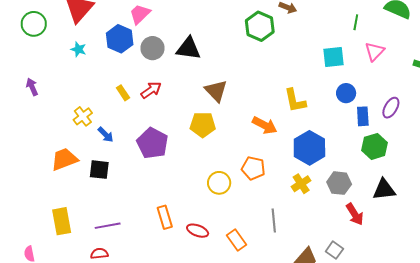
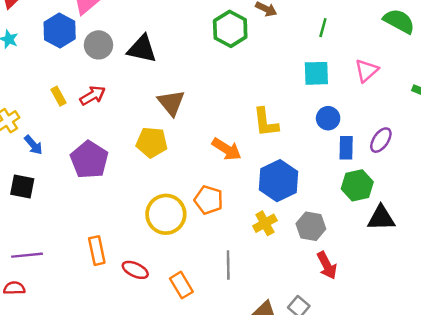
green line: (356, 22) -> (323, 28), moved
yellow circle: (219, 183) -> (166, 214), size x1.4
black triangle: (384, 190) -> (381, 218), moved

